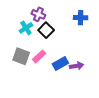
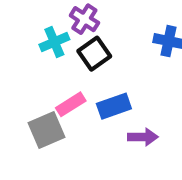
gray square: (21, 56) -> (46, 130), moved, turned 36
blue rectangle: (60, 64) -> (114, 106), moved

